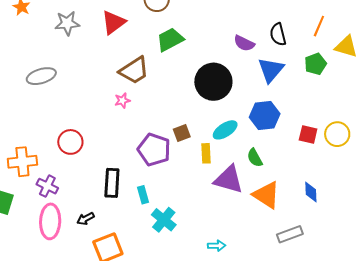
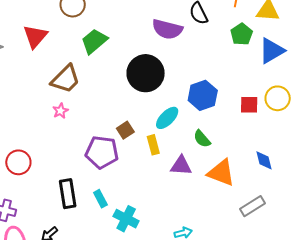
purple semicircle: (244, 43) -> (167, 29), size x1.4
blue triangle: (271, 70) -> (272, 51), moved, turned 32
purple triangle: (229, 179) -> (181, 166), size x0.7

